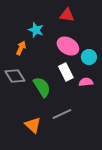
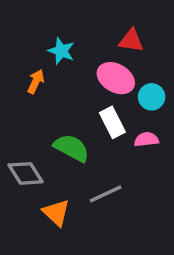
red triangle: (67, 15) -> (131, 41), moved
gray diamond: (15, 76) -> (26, 173), moved
green semicircle: (42, 87) -> (72, 148), turned -30

